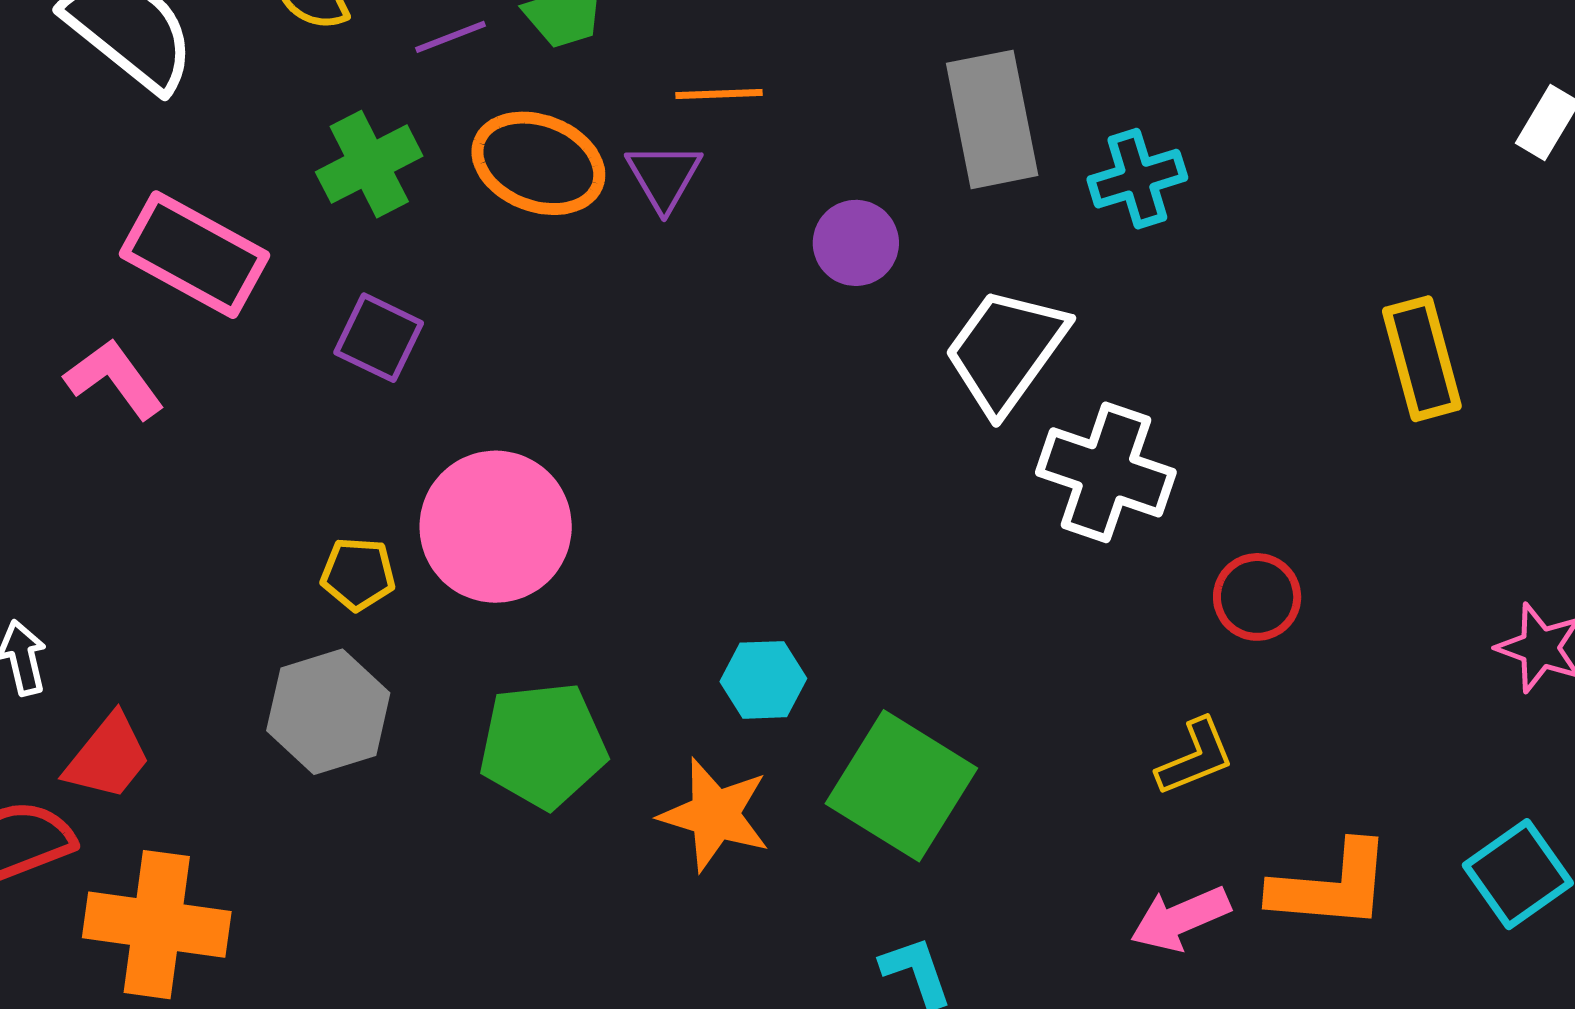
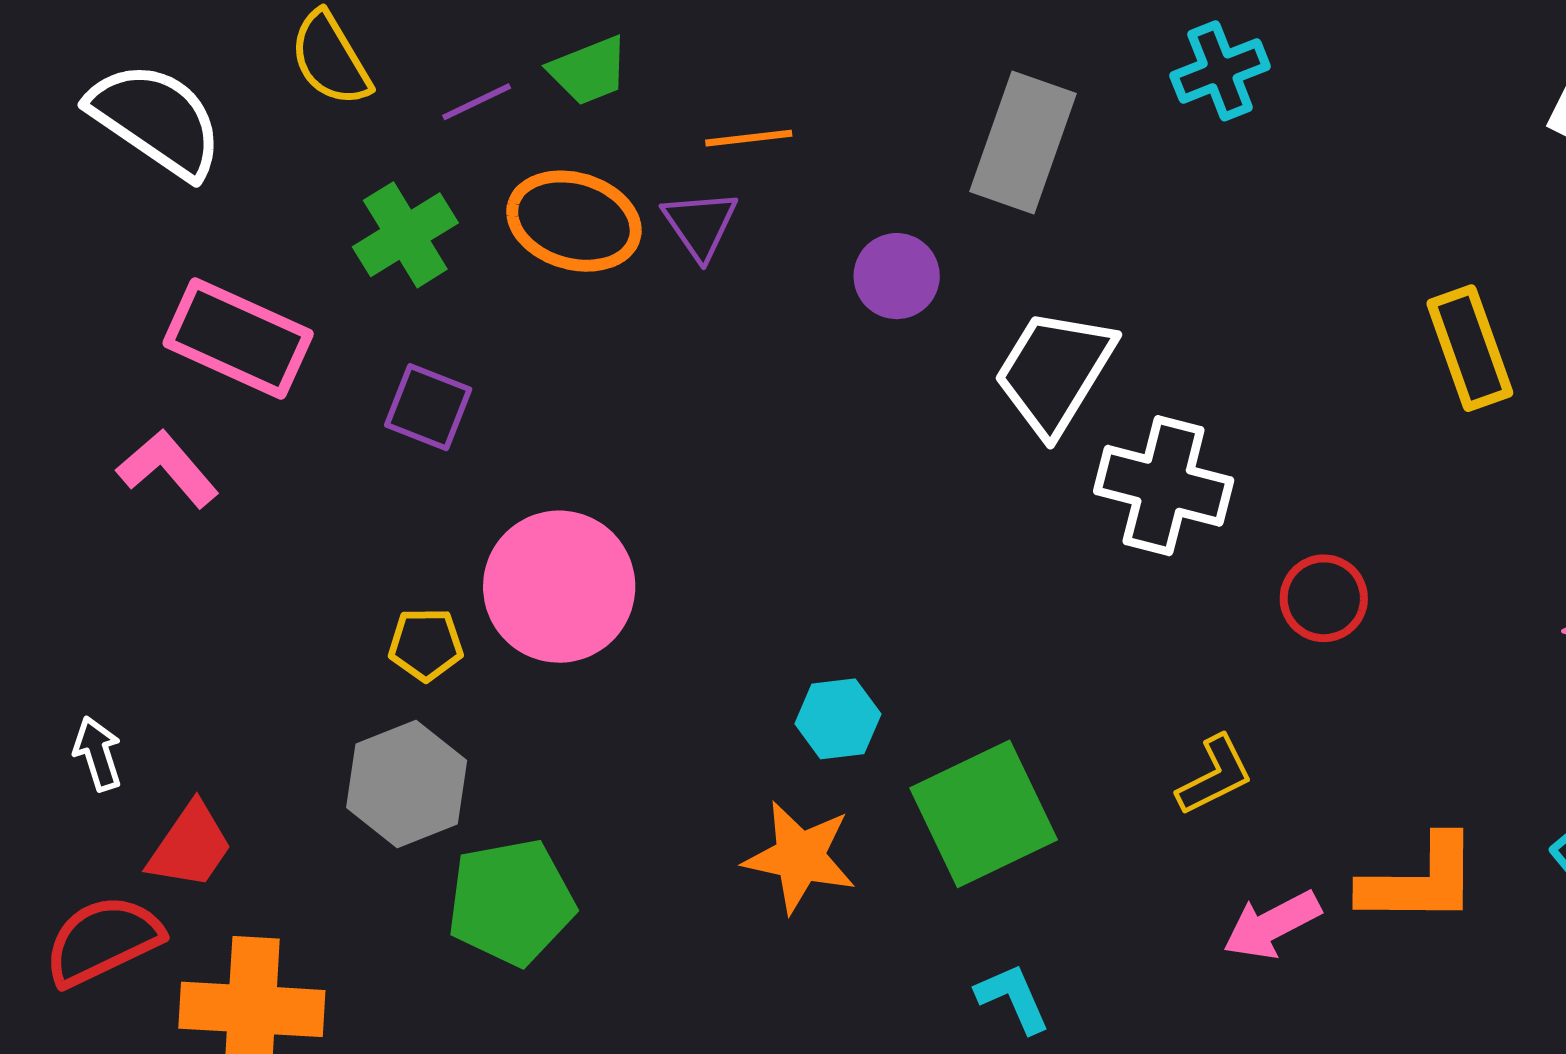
gray rectangle: (992, 119) -> (1023, 142), turned 35
cyan cross: (1137, 179) -> (1220, 71), moved
green pentagon: (543, 745) -> (511, 902), moved
yellow L-shape: (1195, 757) -> (1215, 775), moved
green square: (901, 786) -> (984, 814), turned 37

